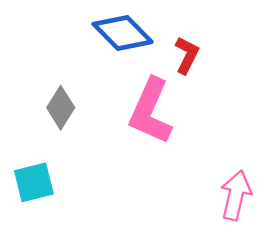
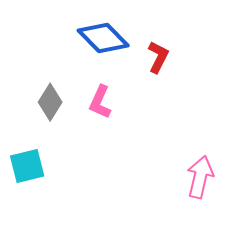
pink L-shape: (151, 111) -> (100, 102), moved, size x0.6

